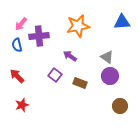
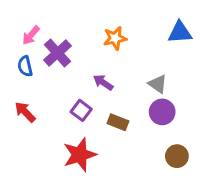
orange star: (78, 26) -> (115, 38), size x0.7
purple cross: (39, 36) -> (57, 53), turned -36
red star: (22, 105) -> (80, 155), moved, size x1.6

